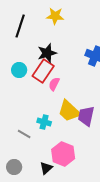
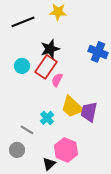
black line: (20, 26) -> (23, 22), turned 50
cyan cross: (44, 122) -> (47, 118), turned 32
gray circle: (14, 167) -> (17, 150), moved

